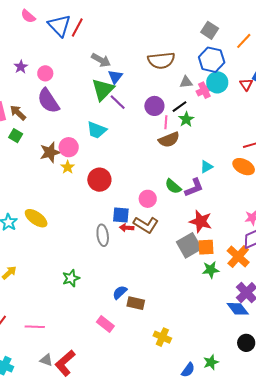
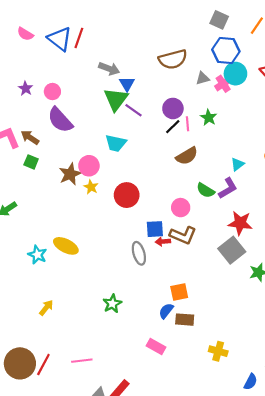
black line: (180, 107) -> (173, 127), moved
brown semicircle: (169, 140) -> (187, 156), moved
orange square: (206, 247) -> (179, 292), moved

